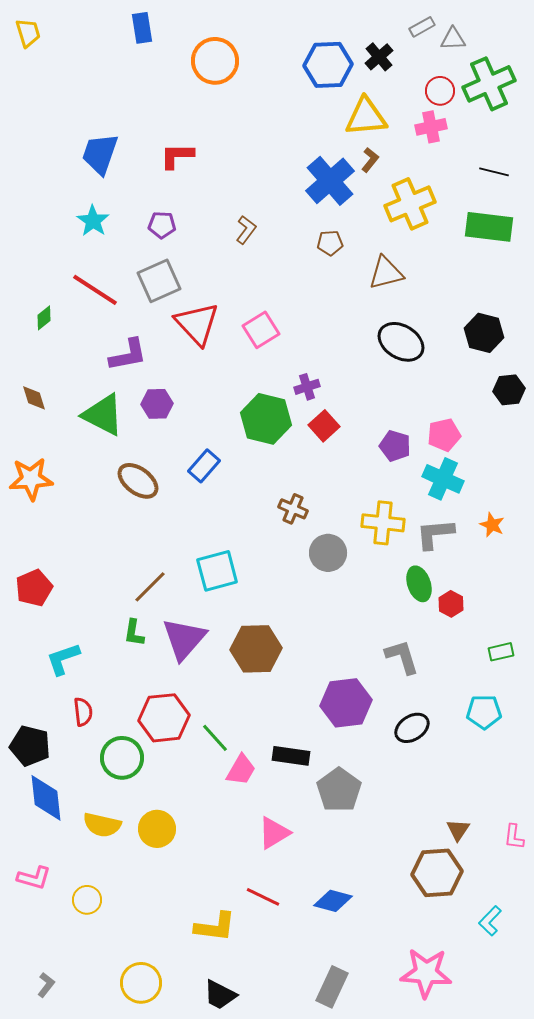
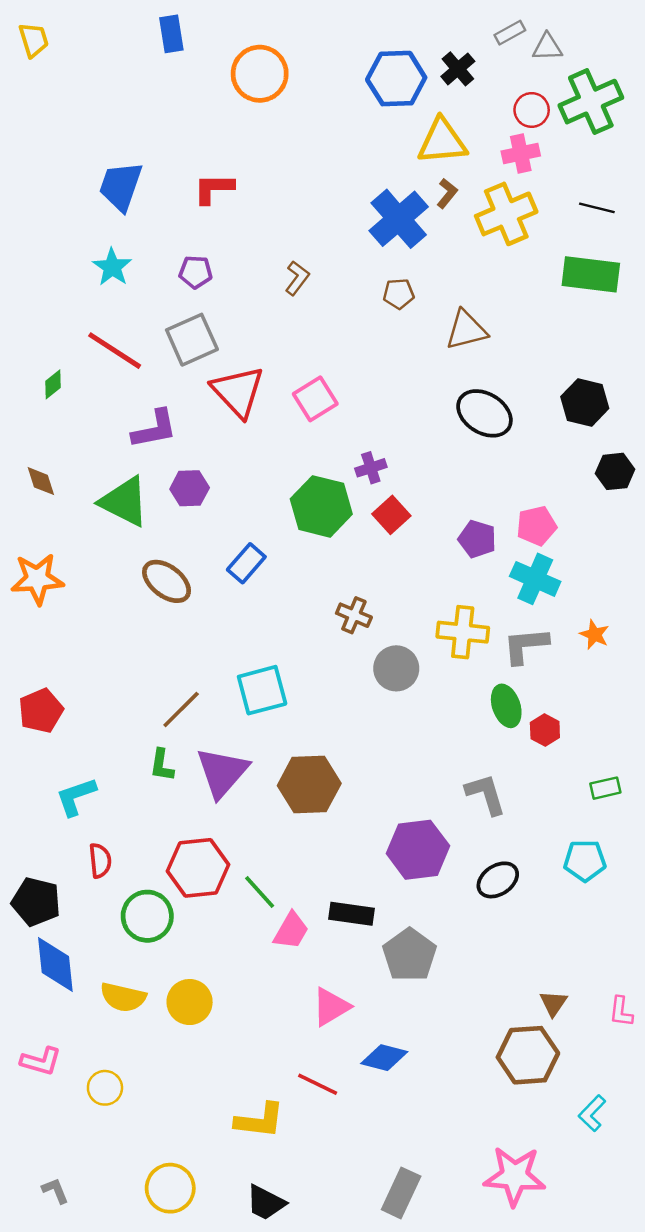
yellow cross: (410, 204) -> (506, 214), moved
blue diamond: (333, 901) -> (384, 1058), moved
gray L-shape: (46, 985) -> (55, 1191), turned -60

